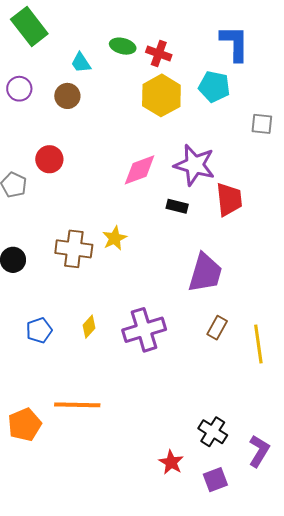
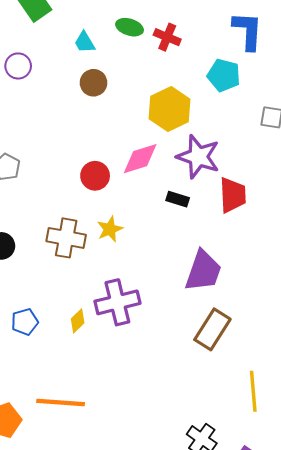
yellow hexagon: (161, 95) -> (170, 109), moved
brown circle: (67, 96) -> (94, 83), moved
red circle: (49, 159) -> (95, 176), moved
brown rectangle: (217, 328) -> (212, 329), size x1.6
purple cross: (144, 330) -> (117, 302), moved
yellow line: (258, 344) -> (253, 391), moved

